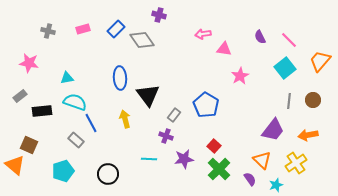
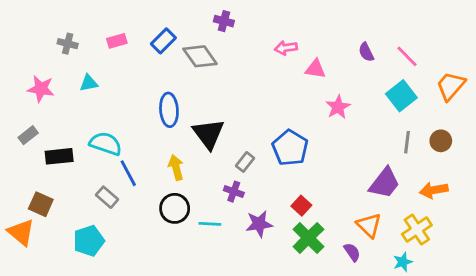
cyan triangle: (67, 78) -> (89, 83), moved
black circle: (108, 174) -> (175, 208), moved
cyan star: (276, 185) -> (403, 262), moved

